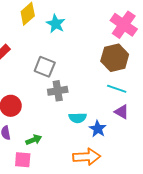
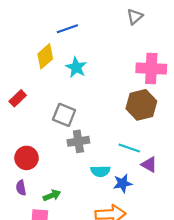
pink cross: (124, 25) -> (151, 68), turned -32
cyan line: (117, 89) -> (129, 148), moved
blue star: (98, 129) -> (123, 183), turned 30

